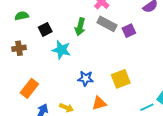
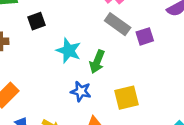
green arrow: (80, 27) -> (97, 62), moved
cyan star: (61, 50) -> (69, 51), moved

